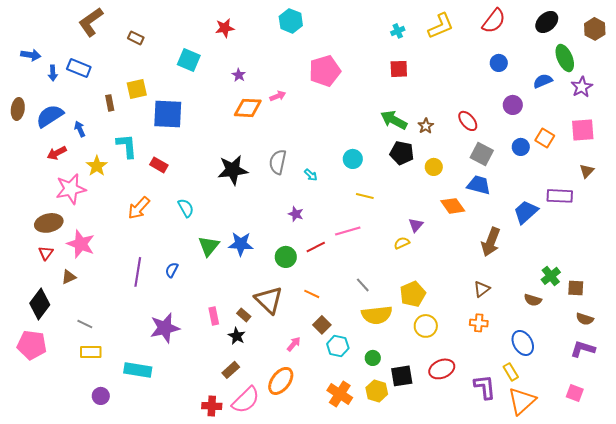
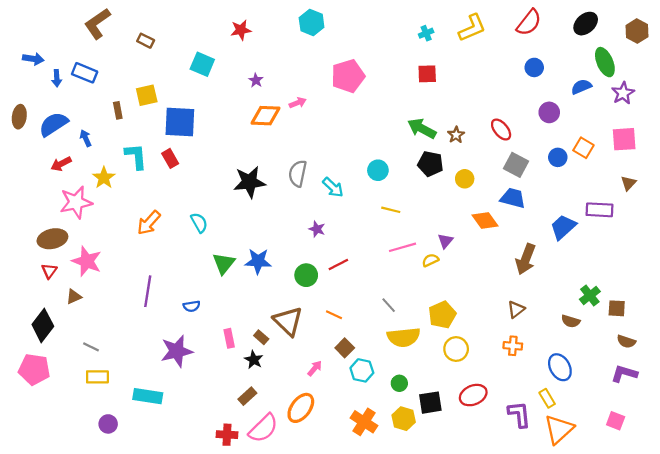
red rectangle: (159, 165) -> (170, 158), moved, turned 30
cyan arrow: (311, 175) -> (333, 187), size x1.5
pink line: (348, 231) -> (403, 247), moved
blue semicircle: (172, 270) -> (192, 306), moved, turned -126

